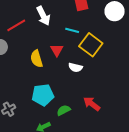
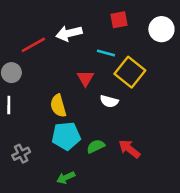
white arrow: (43, 16) -> (69, 33), turned 102
yellow semicircle: (37, 59) -> (58, 106), moved
green semicircle: (64, 110) -> (96, 146), moved

